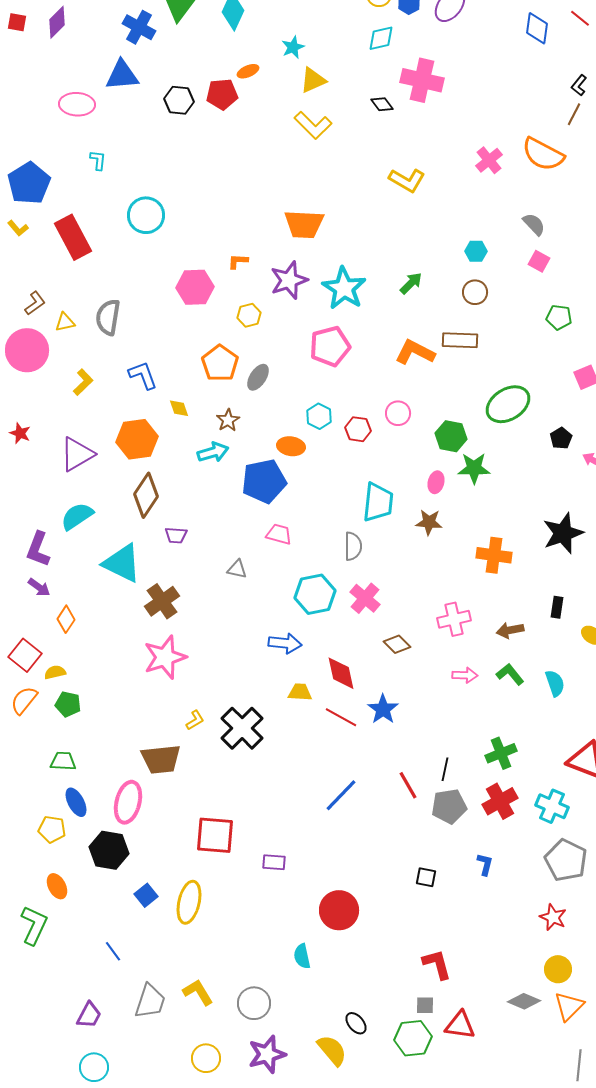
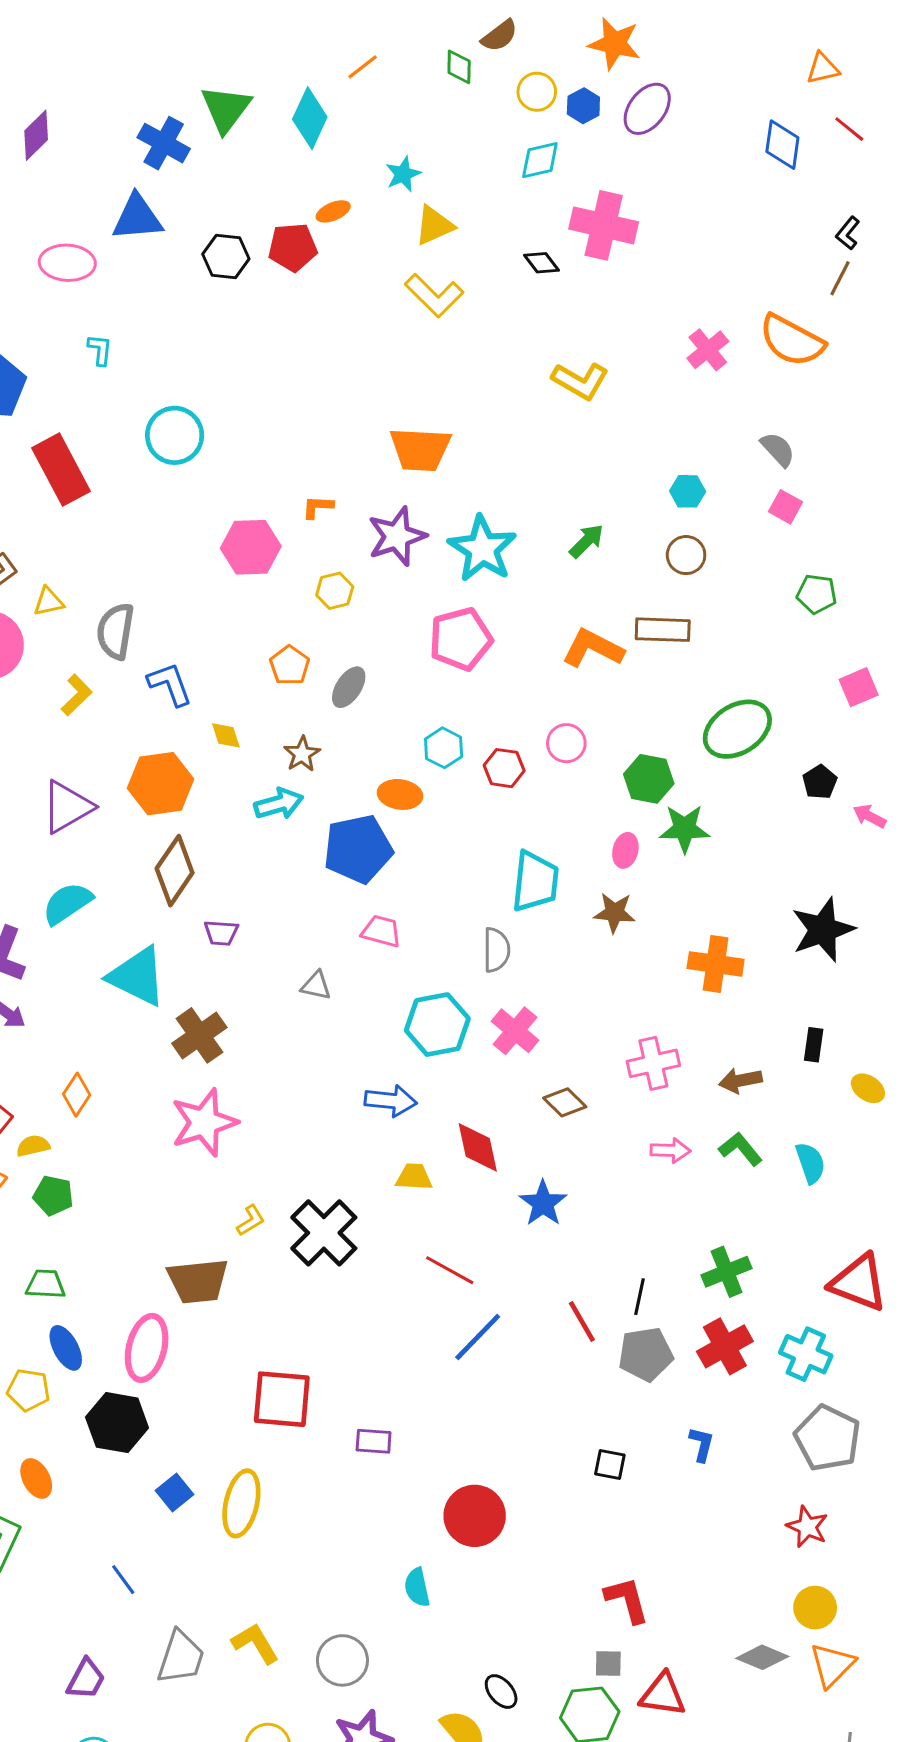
gray semicircle: (108, 317) -> (115, 631), moved
orange pentagon: (220, 363) -> (290, 665), size x0.7
orange diamond: (66, 619) -> (77, 1095), moved
red line: (341, 717) -> (450, 1270), moved

